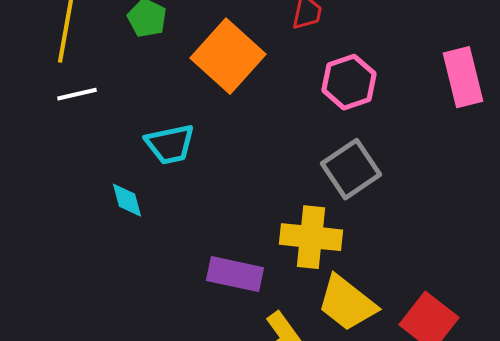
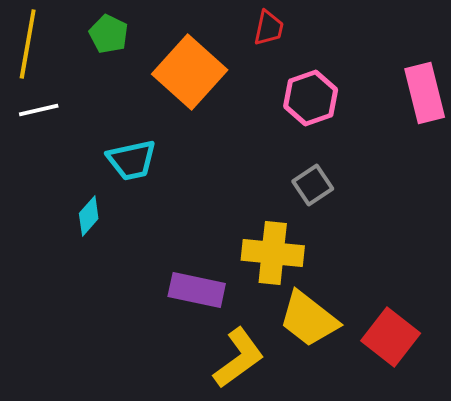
gray square: (351, 169) -> (313, 185), size x0.7
cyan diamond: (127, 200) -> (89, 216), turned 57

